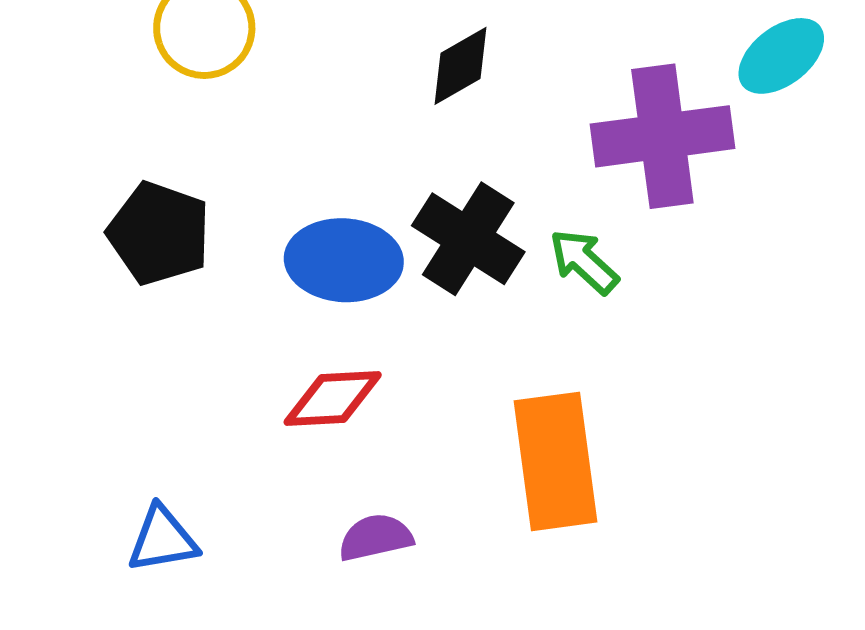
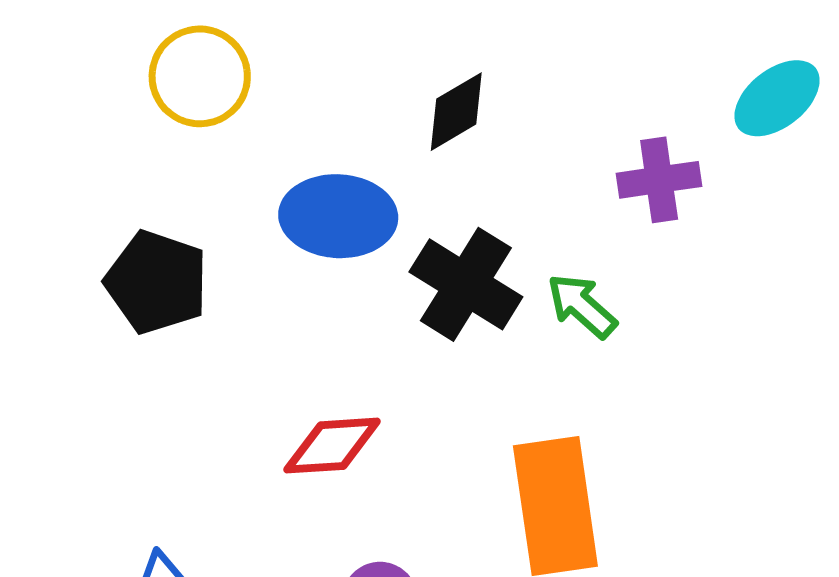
purple cross: (662, 136) -> (659, 180), size x0.6
blue ellipse: (344, 260) -> (338, 216), moved

